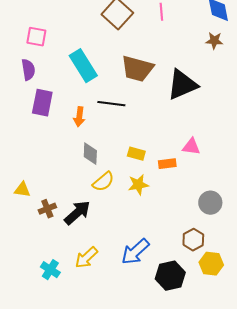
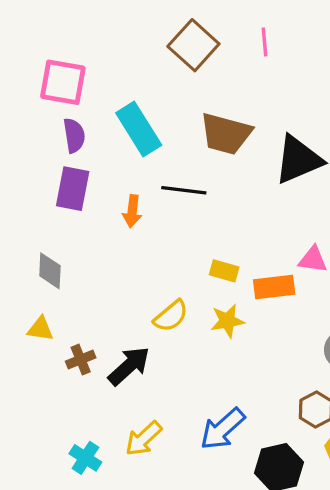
pink square: (36, 37) -> (63, 82), size x1.4
purple semicircle: (28, 70) -> (74, 135), moved
gray diamond: (90, 154) -> (50, 271), moved
orange rectangle: (167, 164) -> (274, 287), size x1.4

